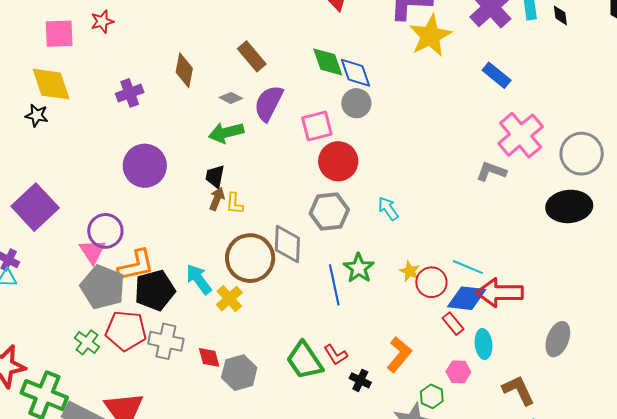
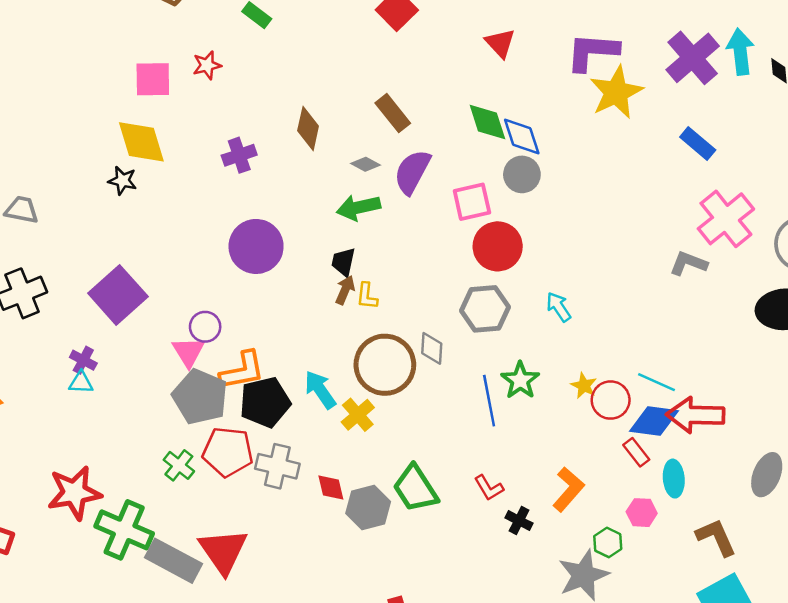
purple circle: (105, 231) -> (205, 327), size x0.7
gray diamond: (287, 244) -> (432, 348), size x0.7
green trapezoid: (305, 361) -> (415, 489), moved

